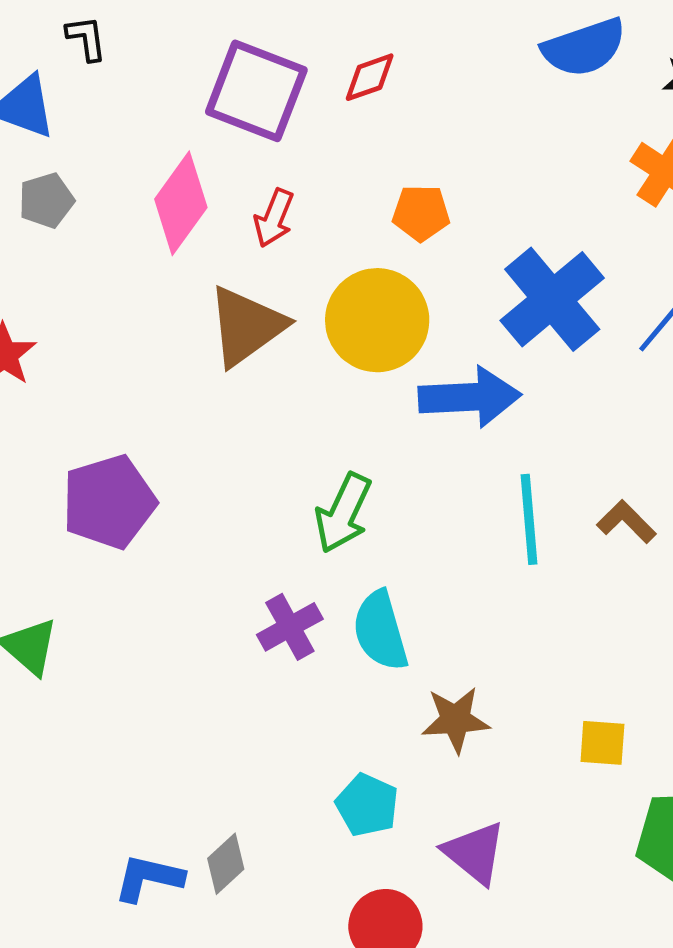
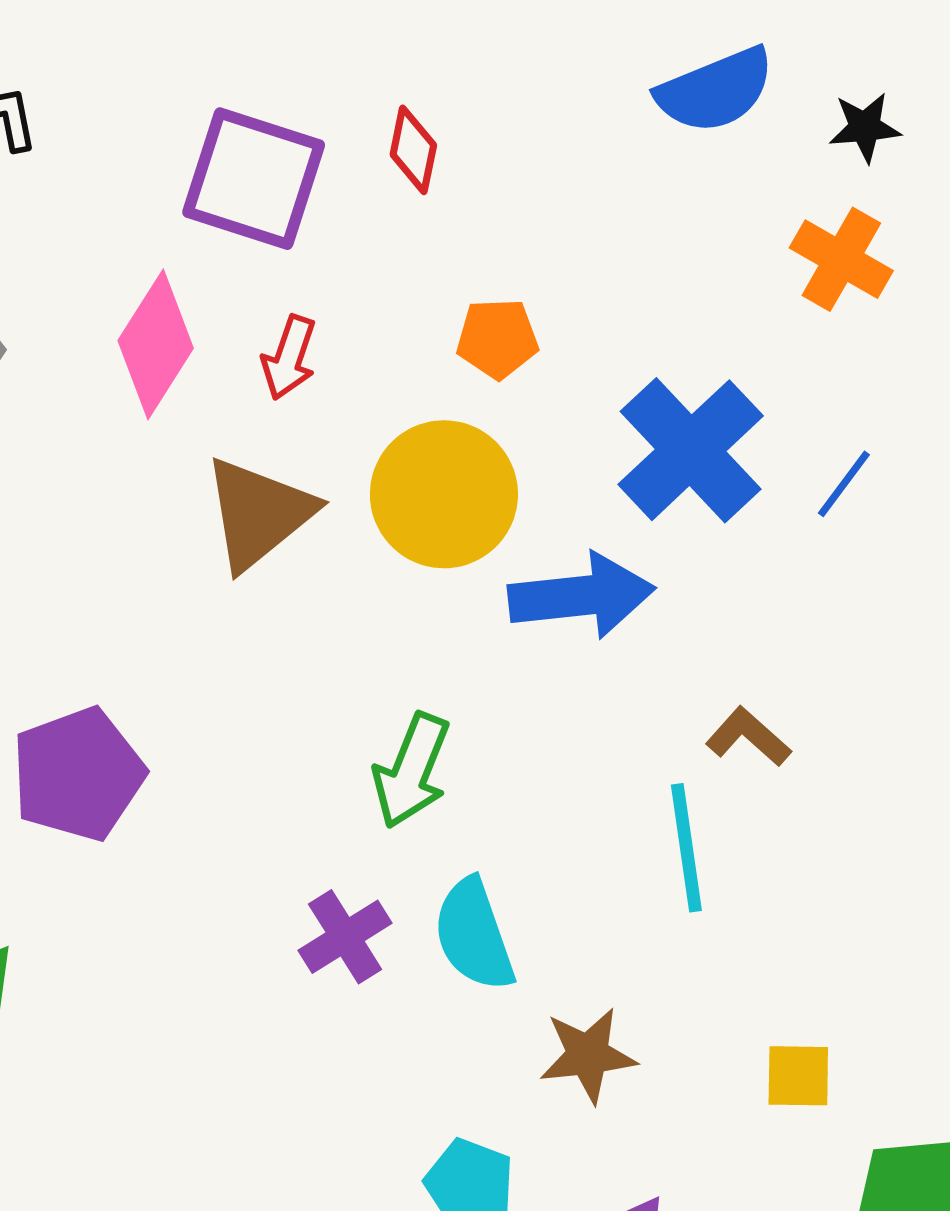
red diamond: (370, 77) -> (413, 150), turned -56
cyan line: (529, 519) -> (686, 848), moved
brown L-shape: (626, 522) -> (748, 737), moved

